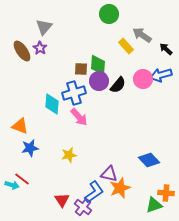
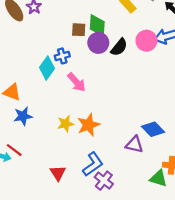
blue cross: (74, 93) -> (62, 56), moved, size x0.6
cyan diamond: (52, 104) -> (47, 68), turned 30
purple triangle: (109, 174) -> (134, 145), moved
orange star: (120, 188) -> (88, 125), moved
green triangle: (154, 205) -> (158, 178), turned 36
purple cross: (83, 207) -> (104, 181), moved

